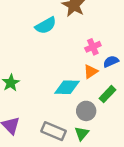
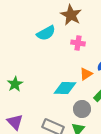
pink cross: (93, 47) -> (78, 43), moved, turned 32

